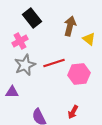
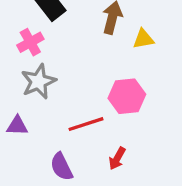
yellow triangle: (89, 39) -> (143, 39), turned -48
red line: (54, 63) -> (86, 124), moved

